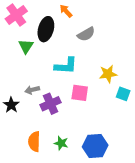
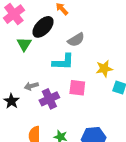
black ellipse: (46, 29) -> (43, 27), turned 30
gray semicircle: (86, 34) -> (76, 40), moved

